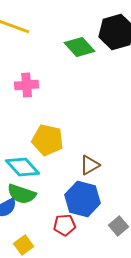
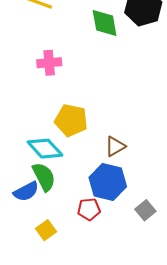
green diamond: (80, 47) -> (105, 23), turned 32
green semicircle: (22, 194) -> (44, 177), turned -136

